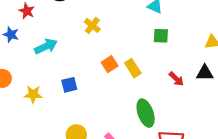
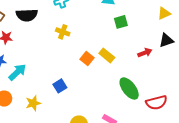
cyan arrow: (46, 46) -> (17, 72), moved
red arrow: (176, 79) -> (145, 53), turned -48

